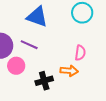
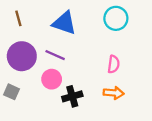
pink circle: (16, 66) -> (52, 79), moved
orange arrow: (69, 71) -> (114, 93), moved

